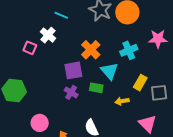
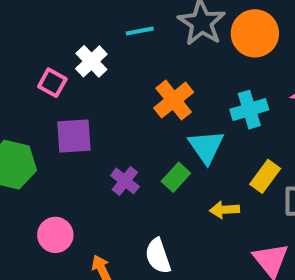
cyan line: (61, 15) -> (140, 31), moved, turned -40
purple square: (73, 70) -> (74, 136), moved
green rectangle: (96, 88) -> (176, 177), turned -64

